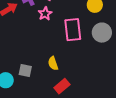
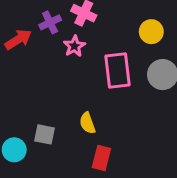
red rectangle: (62, 86) -> (101, 158), turned -35

